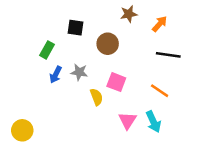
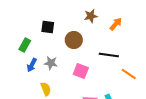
black line: (168, 55) -> (109, 55), moved
orange line: (160, 91) -> (129, 74), moved
yellow semicircle: (96, 97) -> (46, 89), moved

